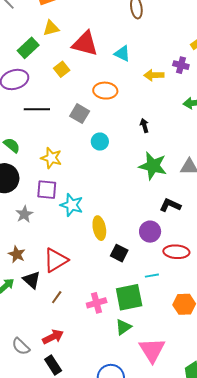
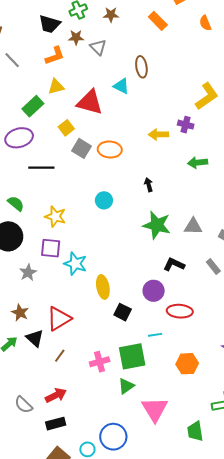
cyan triangle: (122, 54) -> (121, 86), moved
gray square: (80, 114) -> (82, 148), moved
black rectangle: (53, 365) -> (56, 424), turned -72

